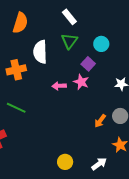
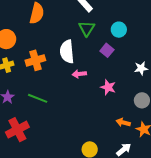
white semicircle: (40, 52) -> (67, 52), moved
pink star: (81, 82) -> (108, 87), moved
orange arrow: (100, 121) -> (123, 122), moved, turned 72

